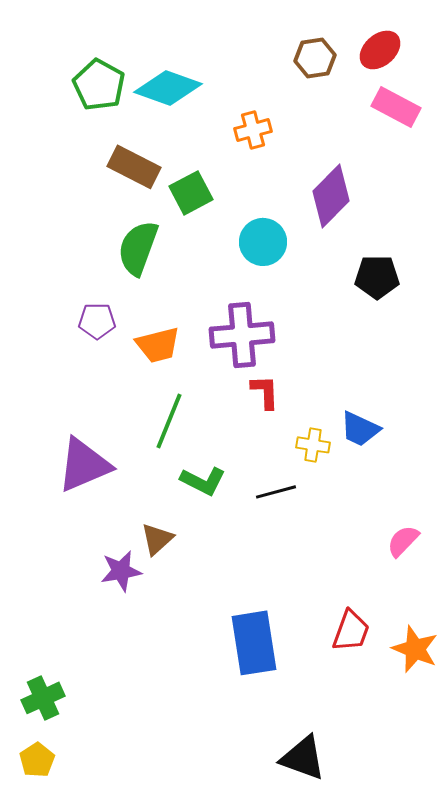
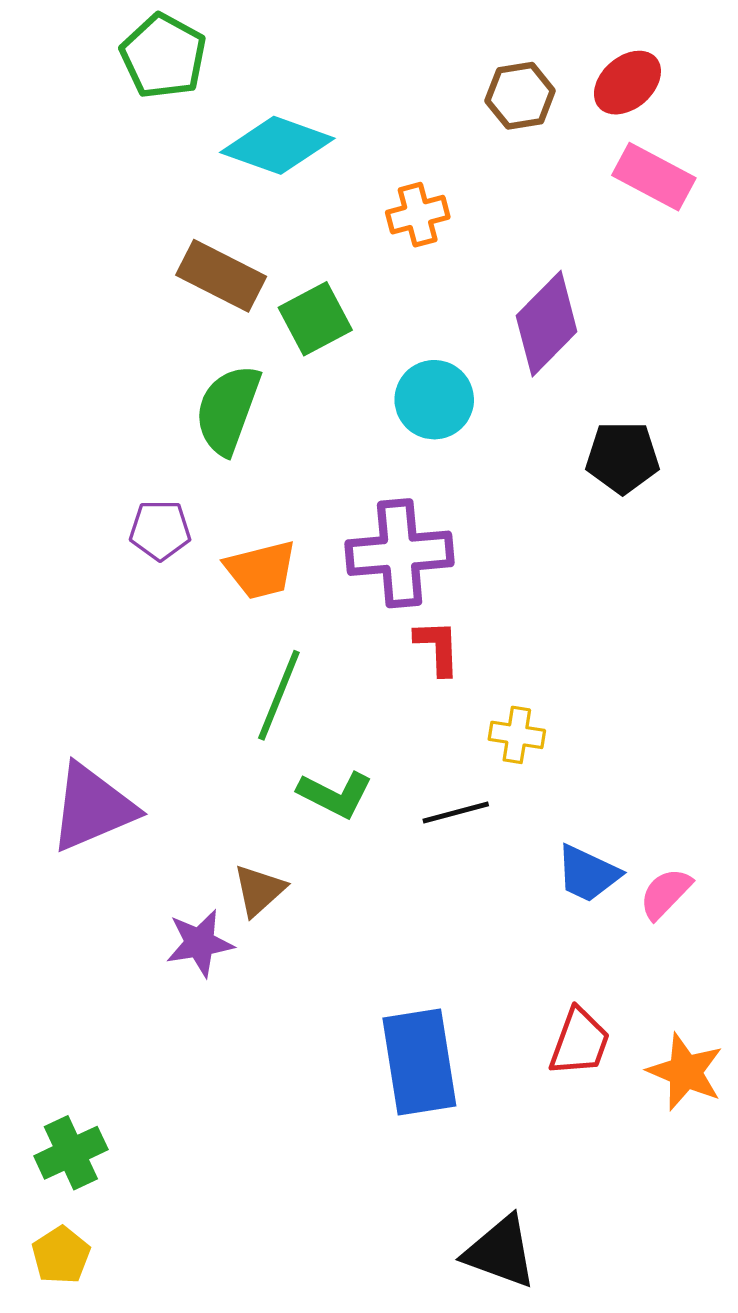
green pentagon: (99, 85) -> (163, 56), moved
blue trapezoid: (360, 429) -> (588, 874), moved
purple triangle: (84, 465) -> (92, 808), moved

